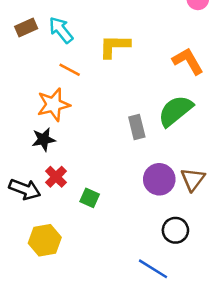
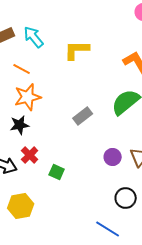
orange line: (70, 70) -> (22, 69), moved
gray rectangle: (137, 127) -> (83, 116), moved, turned 66
purple circle: (159, 179) -> (113, 157), size x0.7

